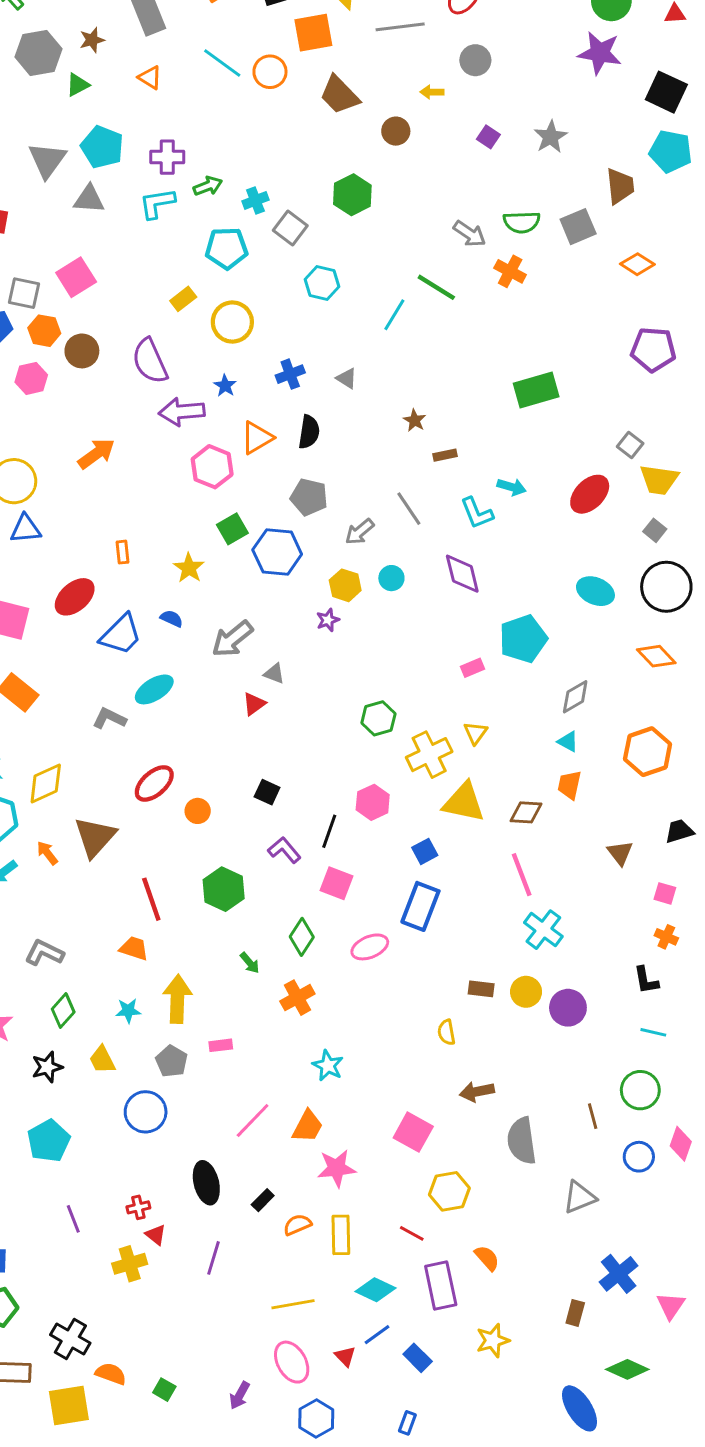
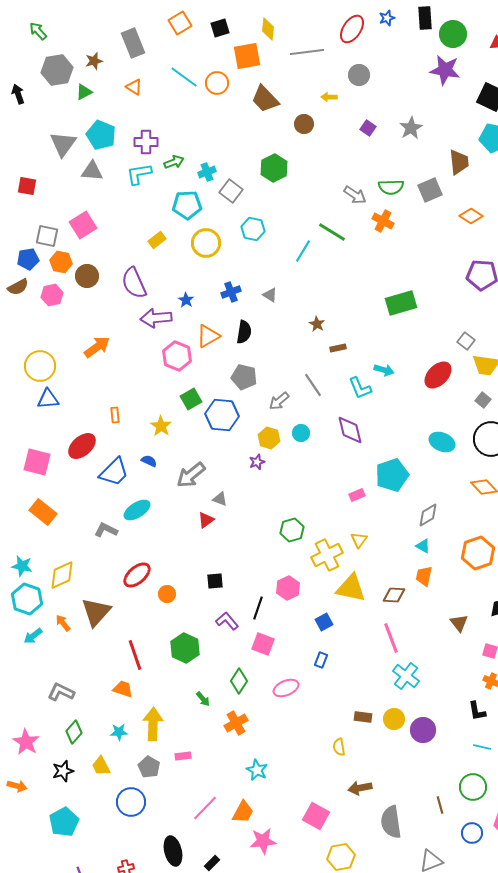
yellow circle: (232, 322) -> (206, 243), moved
black square: (267, 792) -> (215, 581), turned -30
blue rectangle: (420, 906) -> (321, 660), size x0.5

